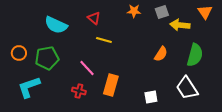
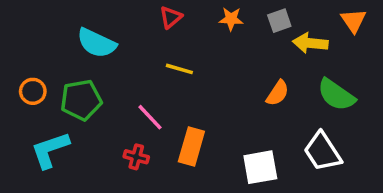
red triangle: (94, 18) -> (171, 17), moved, turned 40
green semicircle: (195, 55) -> (336, 95), turned 110
white square: (151, 97) -> (260, 167), size x1.5

